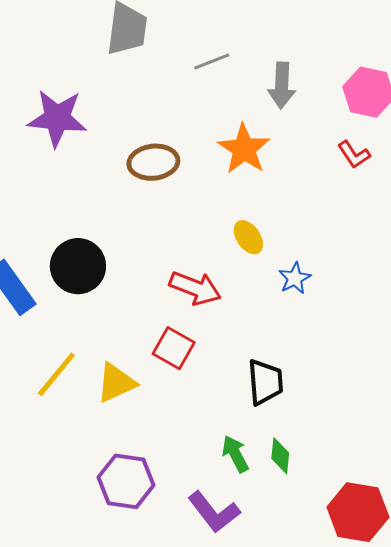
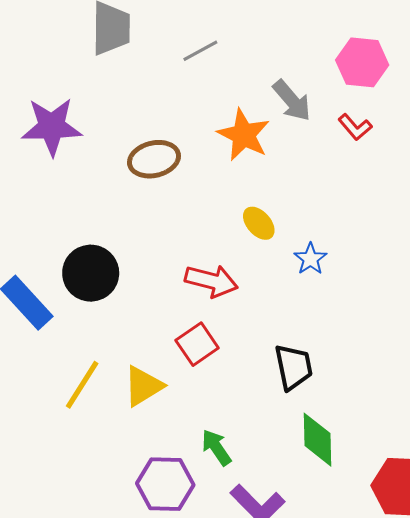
gray arrow: (282, 85) -> (292, 101), moved, turned -36
red square: (174, 348) -> (197, 344), turned 33
green arrow: (235, 454) -> (216, 447), moved
green diamond: (280, 456) -> (318, 440), size x1.5

